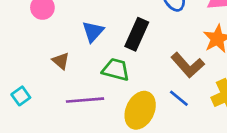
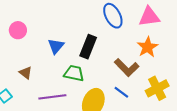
brown triangle: (61, 61) -> (26, 73), moved

